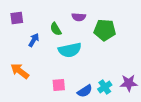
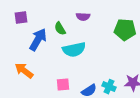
green pentagon: (105, 30) -> (125, 30), moved
blue arrow: (34, 40) -> (38, 40), size x1.6
cyan cross: (105, 87) -> (109, 87), turned -32

